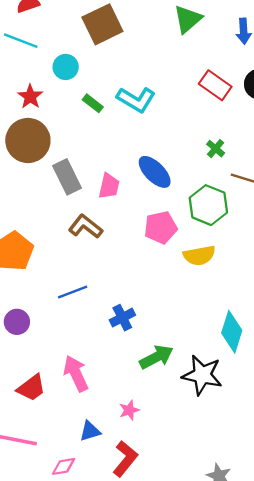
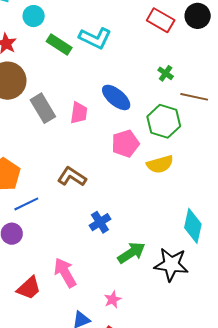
green rectangle: (93, 103) -> (59, 44), size x1.4
brown L-shape: (86, 227) -> (72, 177), moved
blue line: (73, 292) -> (26, 204), moved

